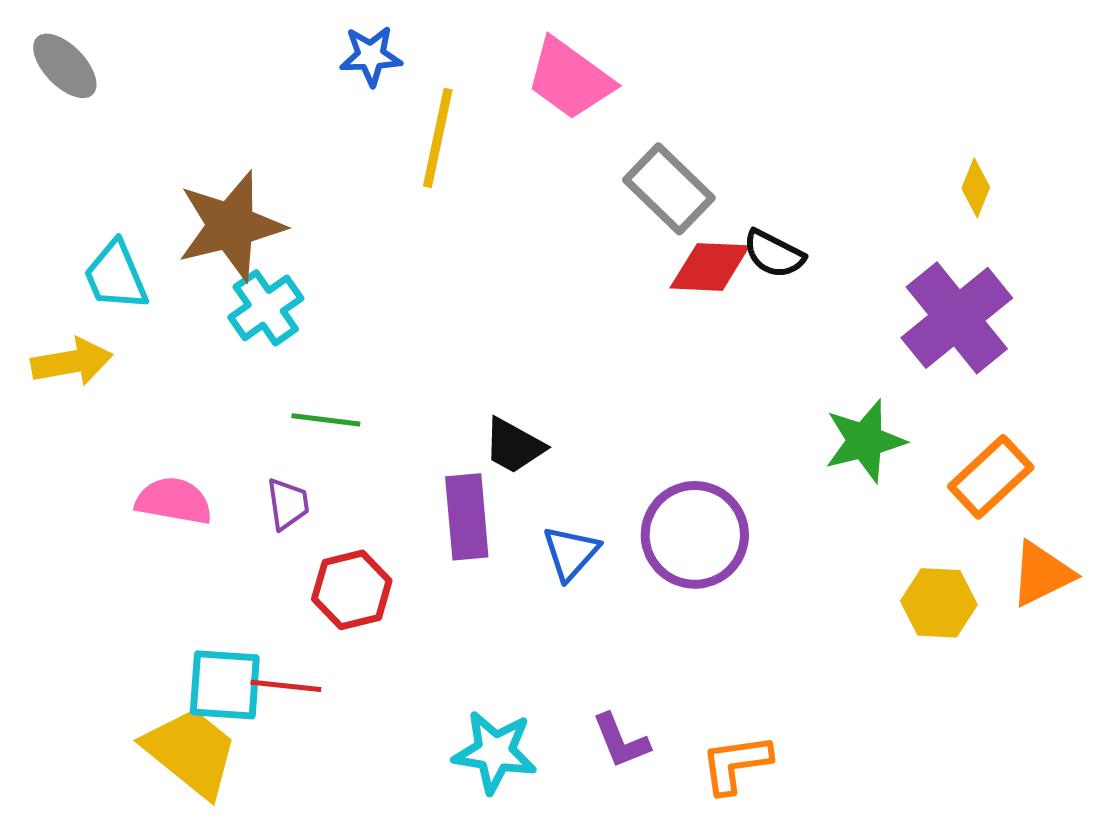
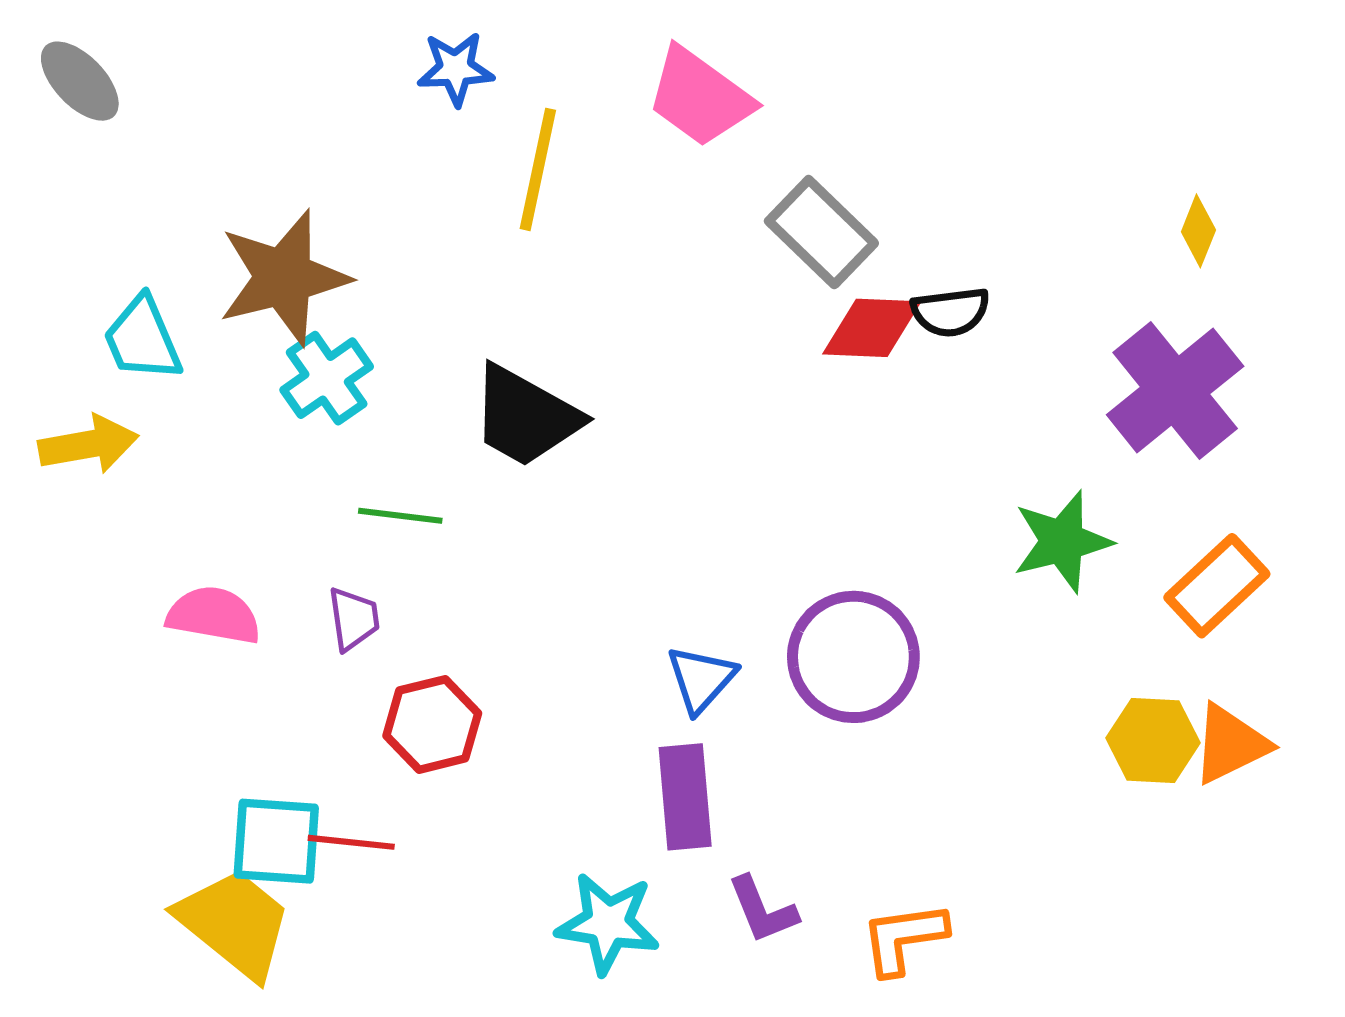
black semicircle: (774, 254) -> (950, 312), turned -34
black trapezoid: (514, 446) -> (526, 416), moved, size x1.5
purple rectangle: (467, 517) -> (685, 797), moved
orange triangle: (1042, 574) -> (1230, 744), moved

